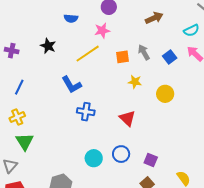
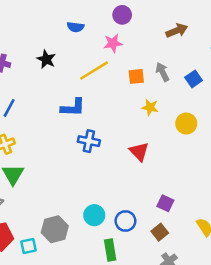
blue L-shape: (72, 85) -> (73, 107), turned -60
blue circle: (121, 154) -> (125, 221), moved
cyan circle: (94, 158) -> (94, 215), moved

